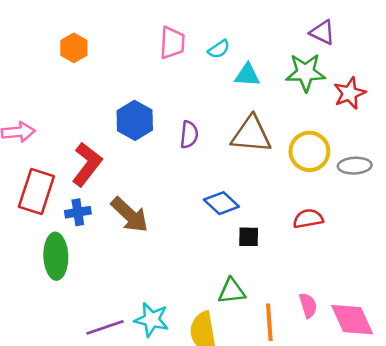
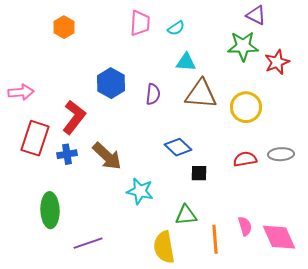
cyan triangle: (247, 75) -> (186, 62), moved
gray ellipse: (355, 166) -> (281, 154), moved
green ellipse: (56, 256) -> (50, 210), moved
cyan star: (152, 320) -> (140, 191), moved

